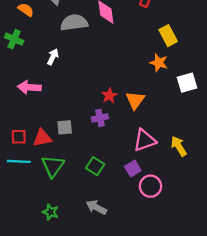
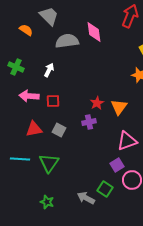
green cross: (14, 39) -> (16, 67), moved
gray square: (65, 127) -> (59, 130), turned 32
red square: (19, 137) -> (53, 101), moved
red triangle: (42, 138) -> (34, 129), moved
green square: (95, 166) -> (105, 189), moved

